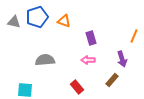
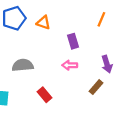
orange line: (134, 36) -> (101, 19), moved
red rectangle: (77, 87) -> (45, 95), moved

